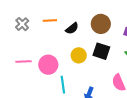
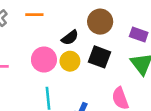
black semicircle: (72, 28) -> (70, 38), moved
pink circle: (48, 65) -> (44, 60), moved

